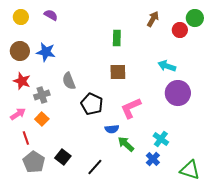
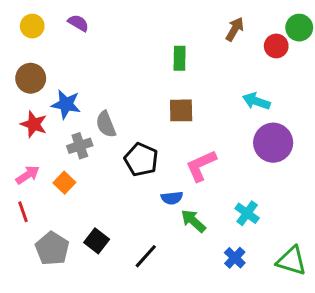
blue star: (46, 52) -> (66, 104), moved
gray cross: (42, 95) -> (80, 146), moved
red line: (26, 138) -> (23, 212), moved
blue cross: (153, 159) -> (235, 258), moved

